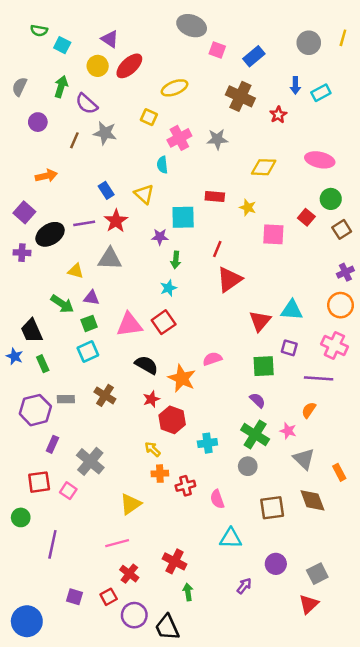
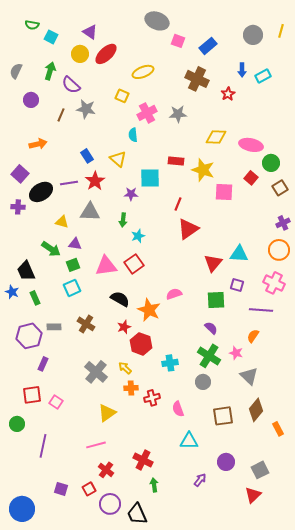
pink ellipse: (320, 160) -> (251, 145), moved
yellow star: (248, 207) -> (203, 170), size x1.6
green arrow: (176, 260) -> (123, 220), moved
gray cross: (90, 461) -> (96, 372), moved
orange rectangle: (339, 472) -> (278, 429), moved
brown diamond: (312, 500) -> (256, 410), turned 60

